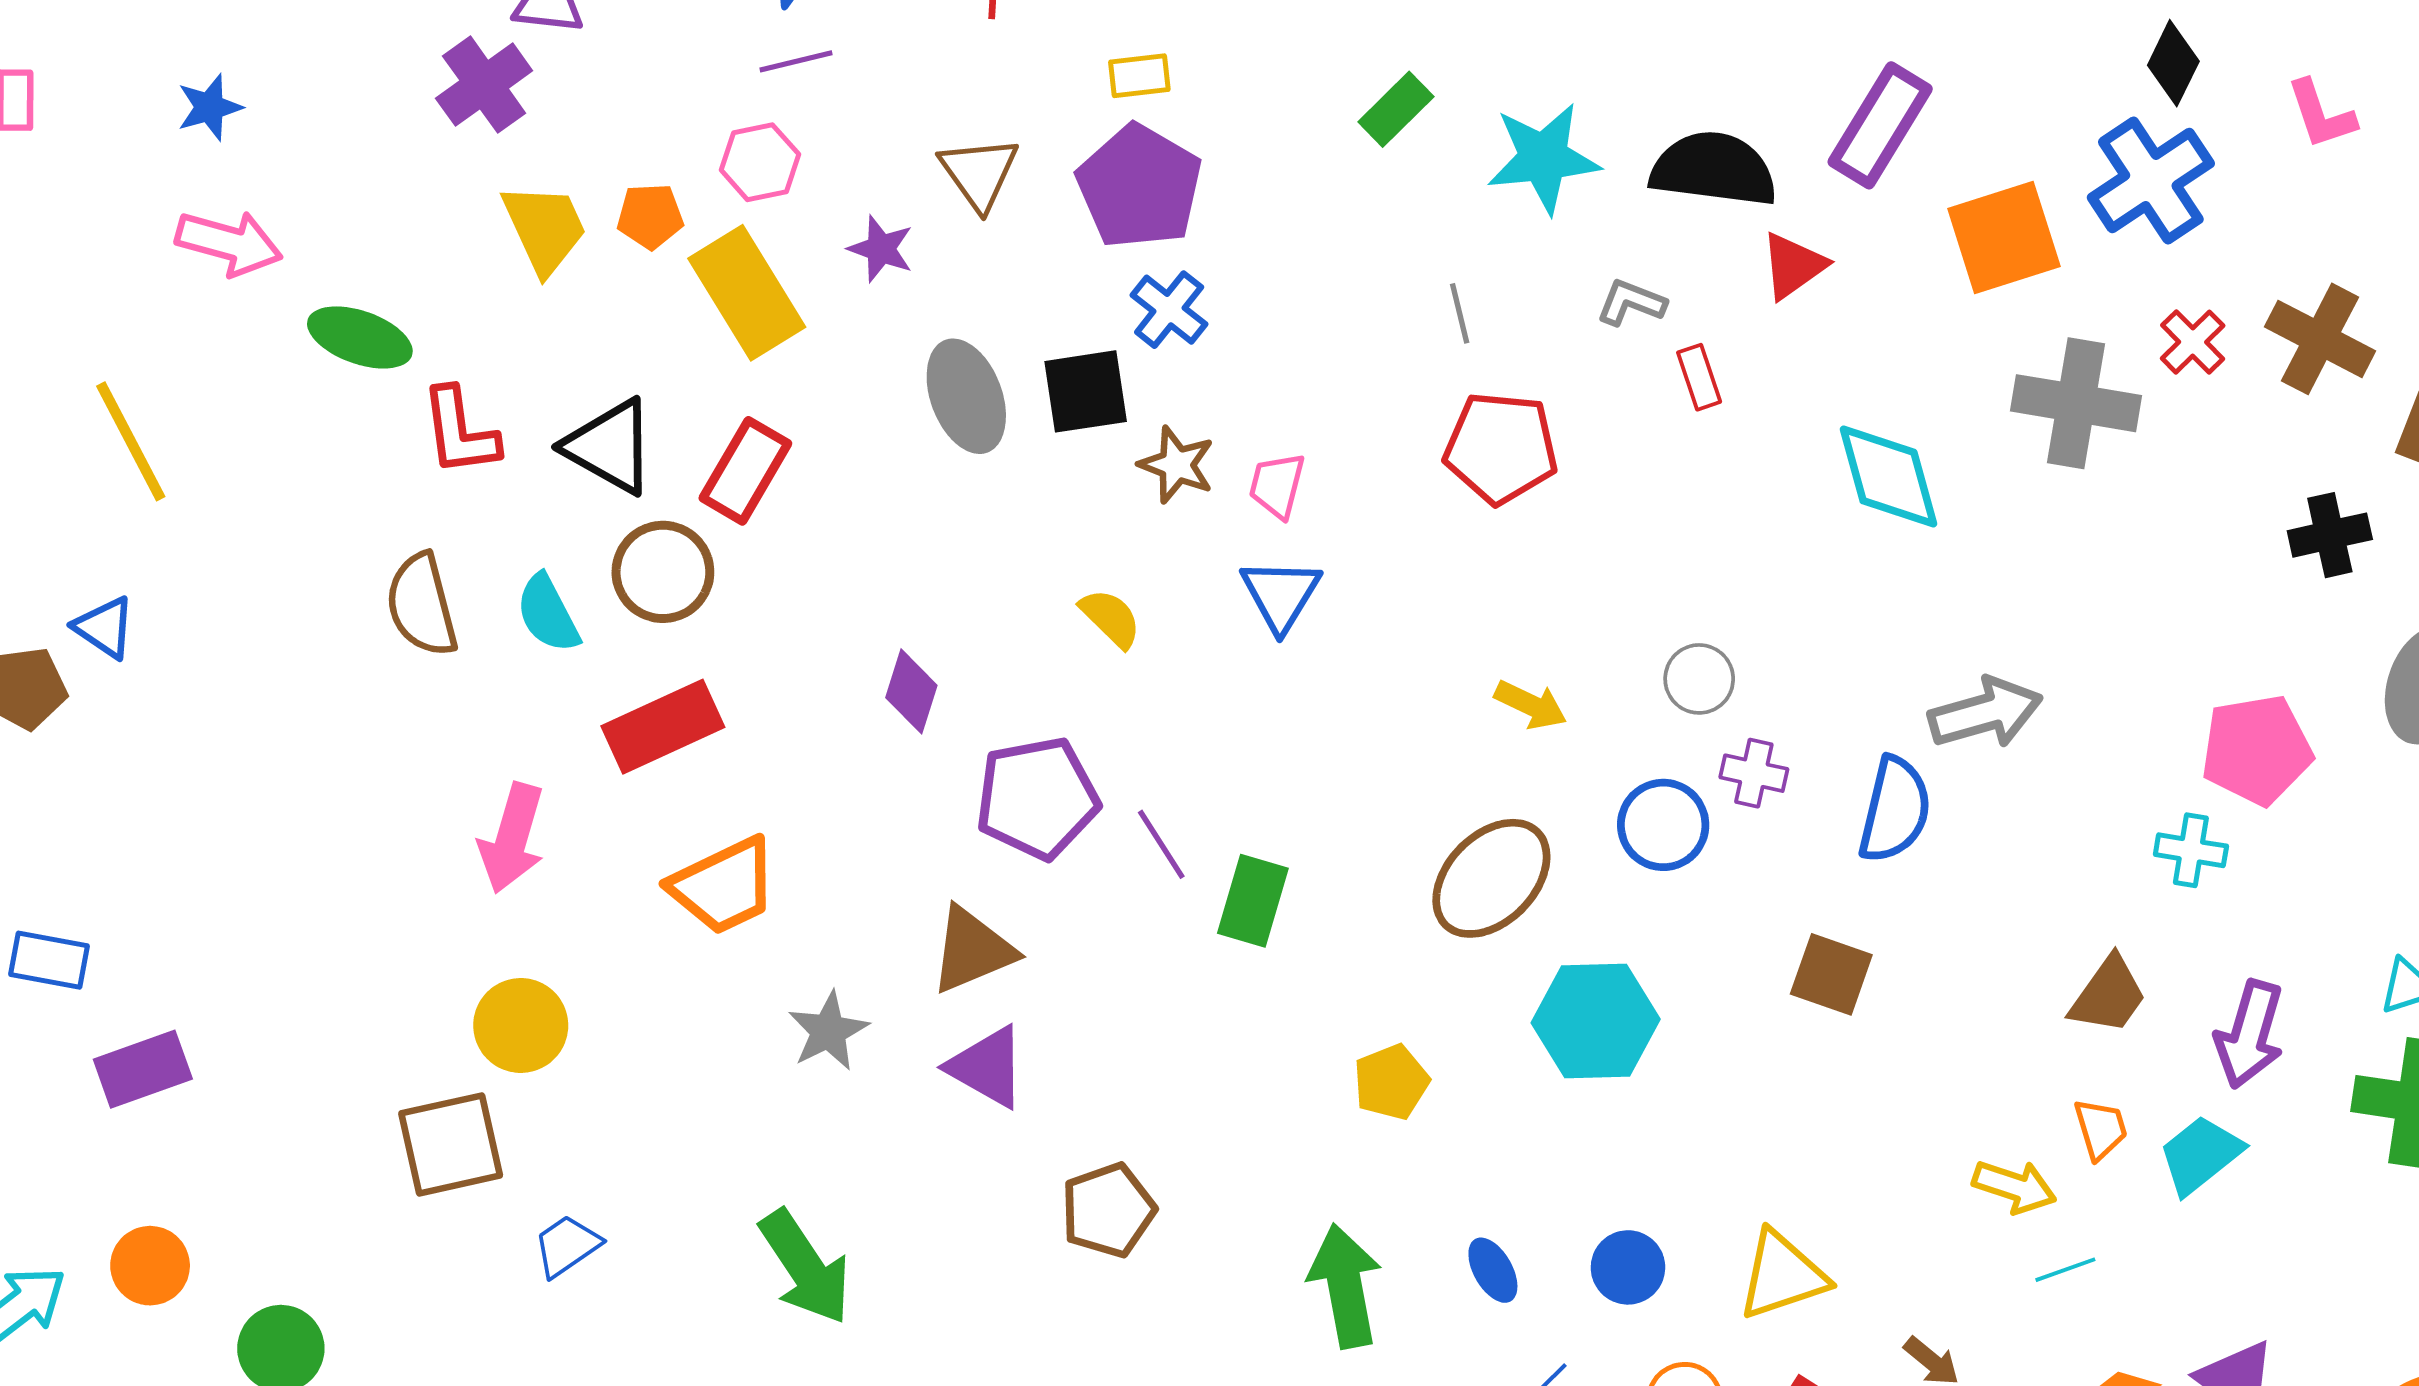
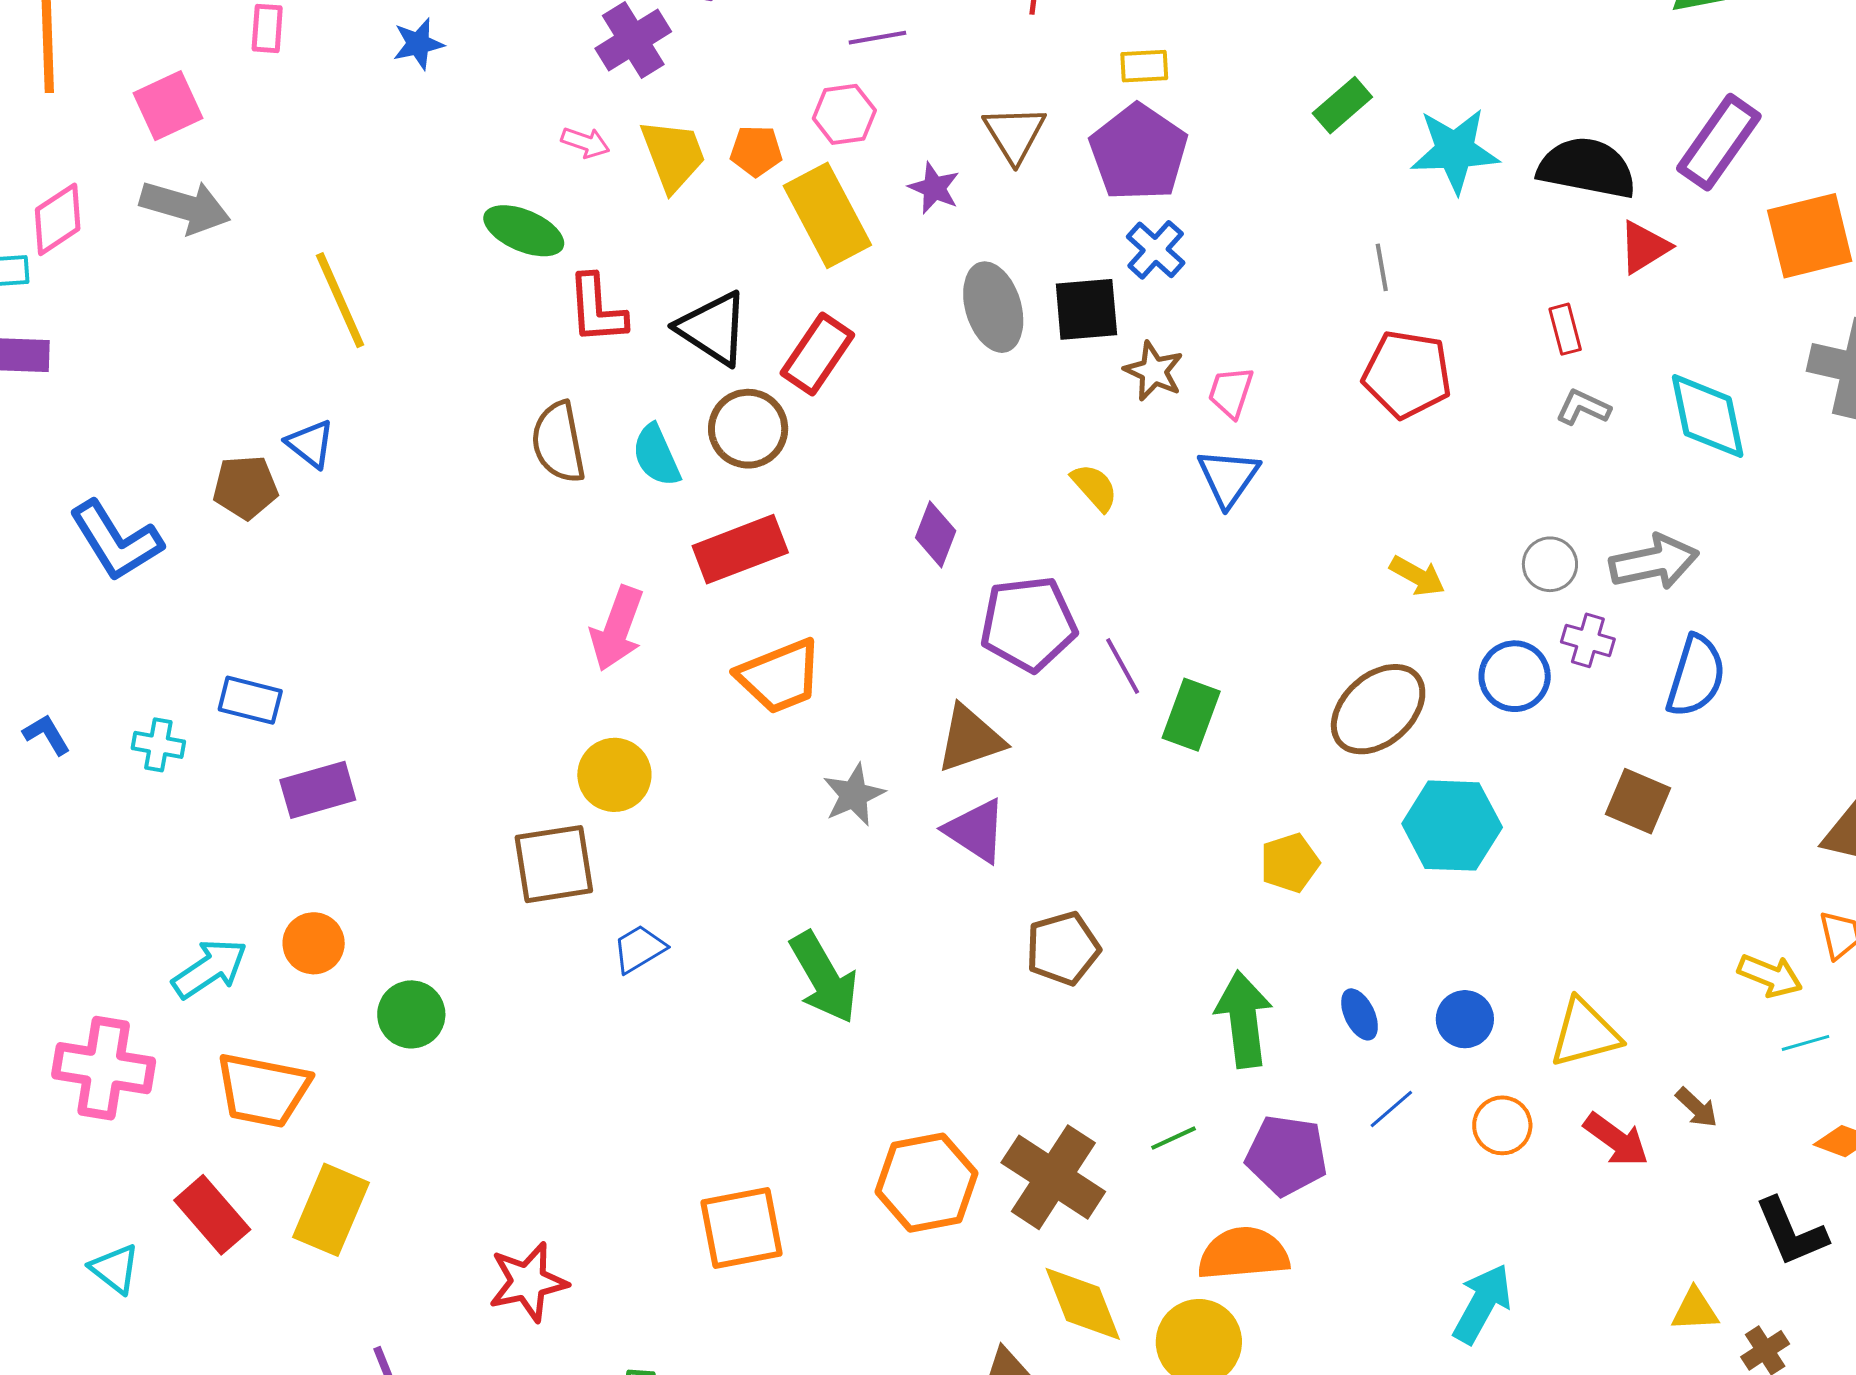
pink arrow: (229, 243) -> (585, 143), moved, size x0.6
gray L-shape: (1631, 303) -> (1583, 407), moved
gray arrow: (1985, 713) -> (1654, 562), moved

